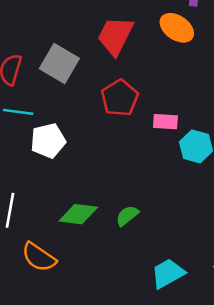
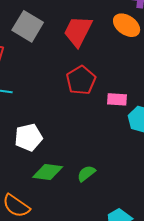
gray square: (59, 63) -> (28, 26), moved
white pentagon: (48, 141) -> (29, 137), moved

